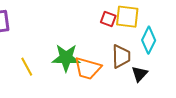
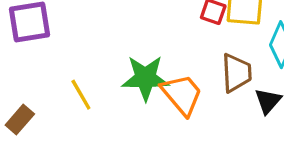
orange trapezoid: (88, 68) -> (182, 94), turned -144

